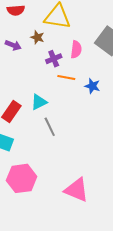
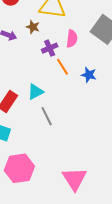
orange line: (66, 78) -> (63, 67), turned 48
pink triangle: (77, 190) -> (75, 179), turned 36

